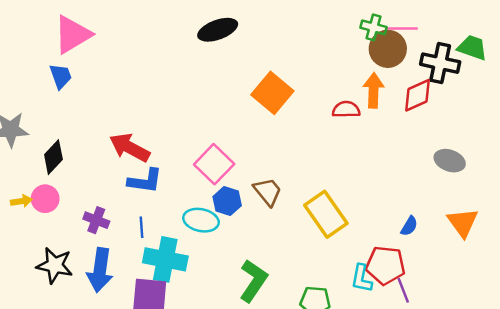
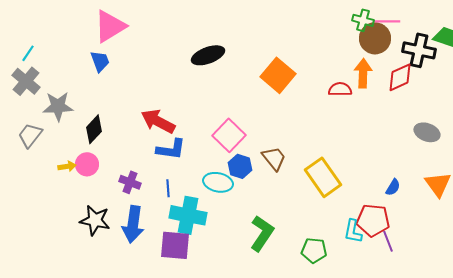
black ellipse: (218, 30) -> (208, 55), moved

